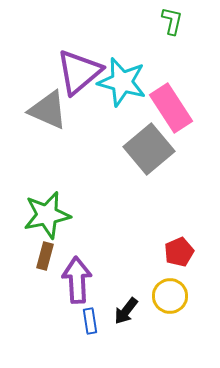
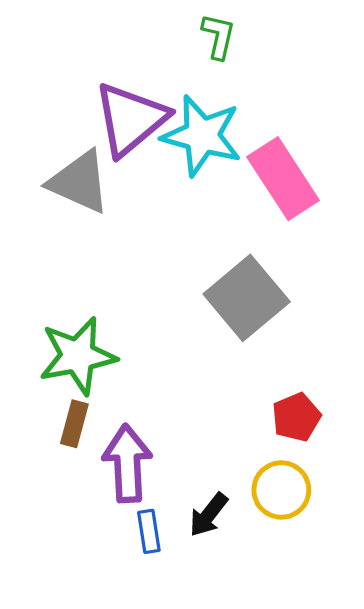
green L-shape: (172, 21) -> (218, 36), moved
gray square: (149, 149) -> (247, 298), moved

